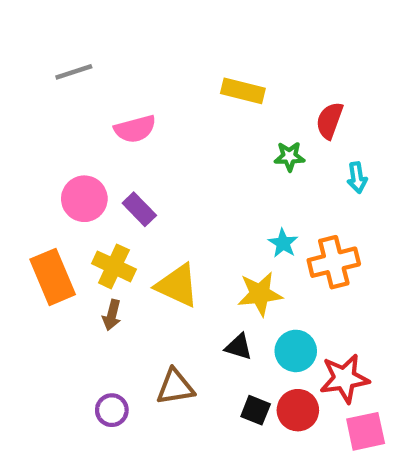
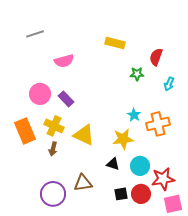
cyan arrow: (357, 178) -> (169, 84), turned 32
purple circle: (112, 410) -> (53, 194), size x1.6
black square: (256, 410) -> (121, 194), turned -32

